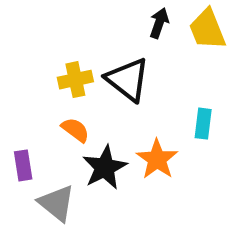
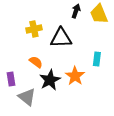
yellow cross: (75, 80) -> (34, 29), moved
black triangle: (128, 80) -> (61, 38), turned -40

